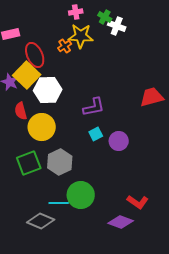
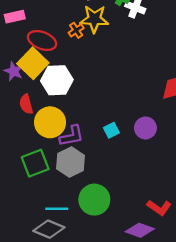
red ellipse: (35, 55) -> (42, 40), turned -45
purple L-shape: (94, 107) -> (72, 136), moved
purple circle: (119, 141) -> (145, 128), moved
cyan line: (59, 203) -> (57, 209), moved

